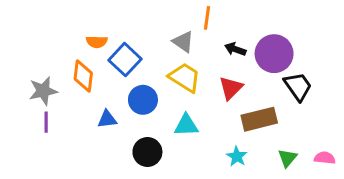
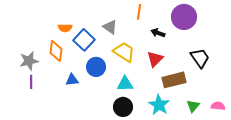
gray triangle: (183, 42) -> (110, 27), moved
purple circle: (274, 54) -> (184, 17), moved
black circle: (147, 152) -> (123, 107), moved
cyan star: (237, 156) -> (159, 105), size x1.5

